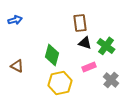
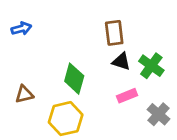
brown triangle: (17, 66) -> (24, 94), turned -40
yellow hexagon: (60, 83) -> (66, 119), moved

